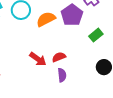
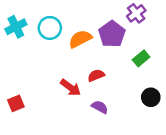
red semicircle: (59, 57) -> (96, 75), moved
purple semicircle: (62, 75) -> (100, 107), turned -56

